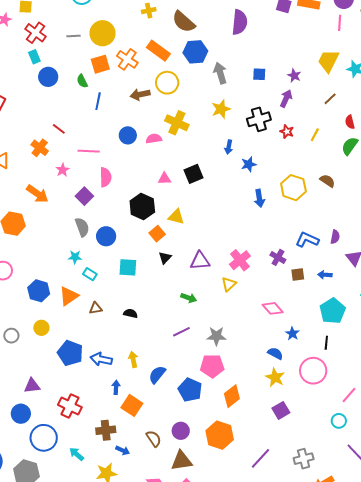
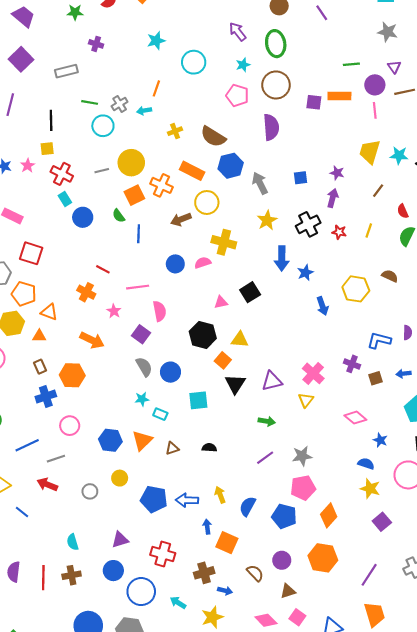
blue arrow: (229, 147) -> (282, 258), size x1.6
black triangle: (165, 258) -> (235, 384), size x1.5
brown triangle: (182, 461) -> (288, 591), size x0.7

